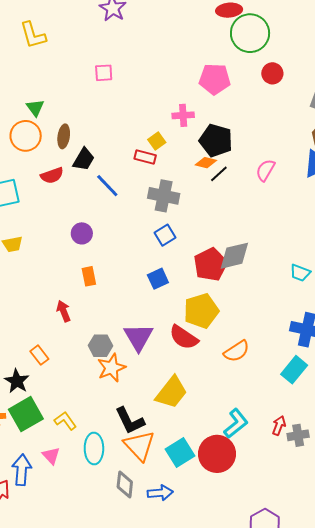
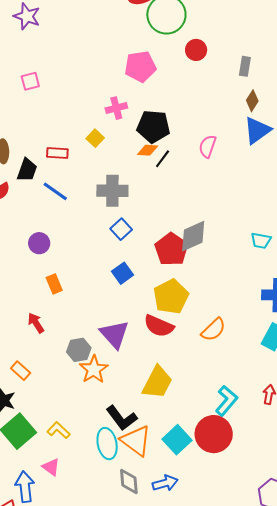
red rectangle: (145, 157) -> (57, 153), moved
cyan ellipse: (94, 449) -> (107, 444), moved

